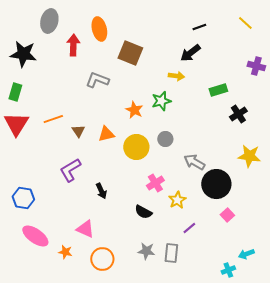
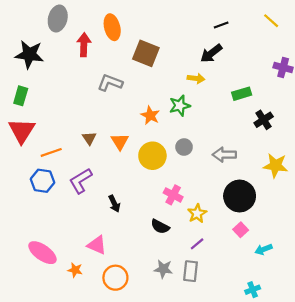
orange line: (53, 119) -> (51, 152), moved
orange triangle: (106, 134) -> (120, 142), turned -48
gray arrow: (194, 162) -> (224, 155), moved, turned -30
pink cross: (155, 183) -> (173, 195), turned -30
blue hexagon: (23, 198) -> (42, 181), moved
pink square: (227, 215) -> (241, 230), moved
purple line: (189, 228) -> (197, 244), moved
cyan arrow: (246, 254) -> (264, 249), moved

